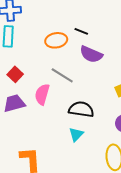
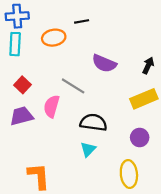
black line: (81, 31) -> (82, 21), moved, turned -32
orange ellipse: (56, 40) -> (54, 38), moved

